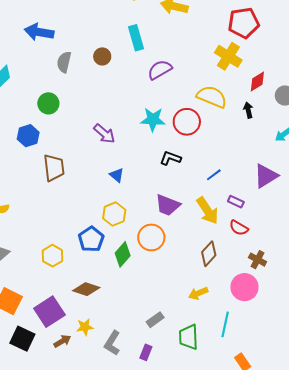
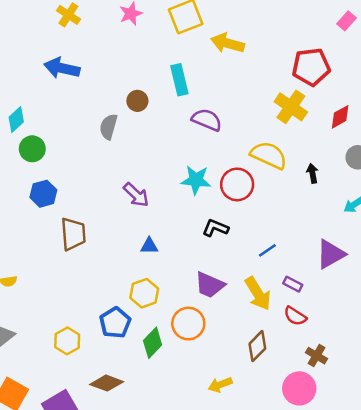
gray semicircle: (64, 62) -> (109, 127), moved
purple semicircle: (160, 70) -> (207, 120), turned 50
red diamond: (257, 81) -> (340, 117), moved
green circle: (48, 103) -> (32, 149), moved
blue triangle: (117, 175) -> (149, 246), turned -42
yellow arrow: (198, 293) -> (220, 385), moved

